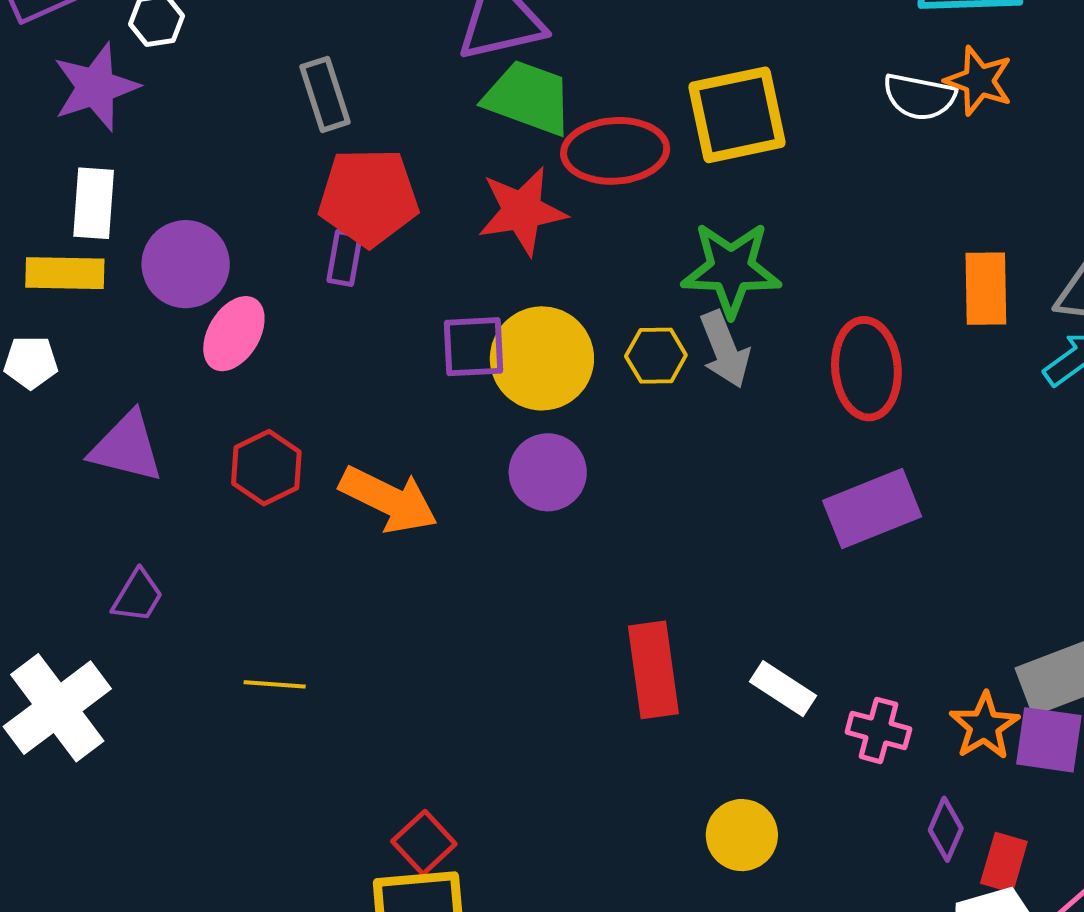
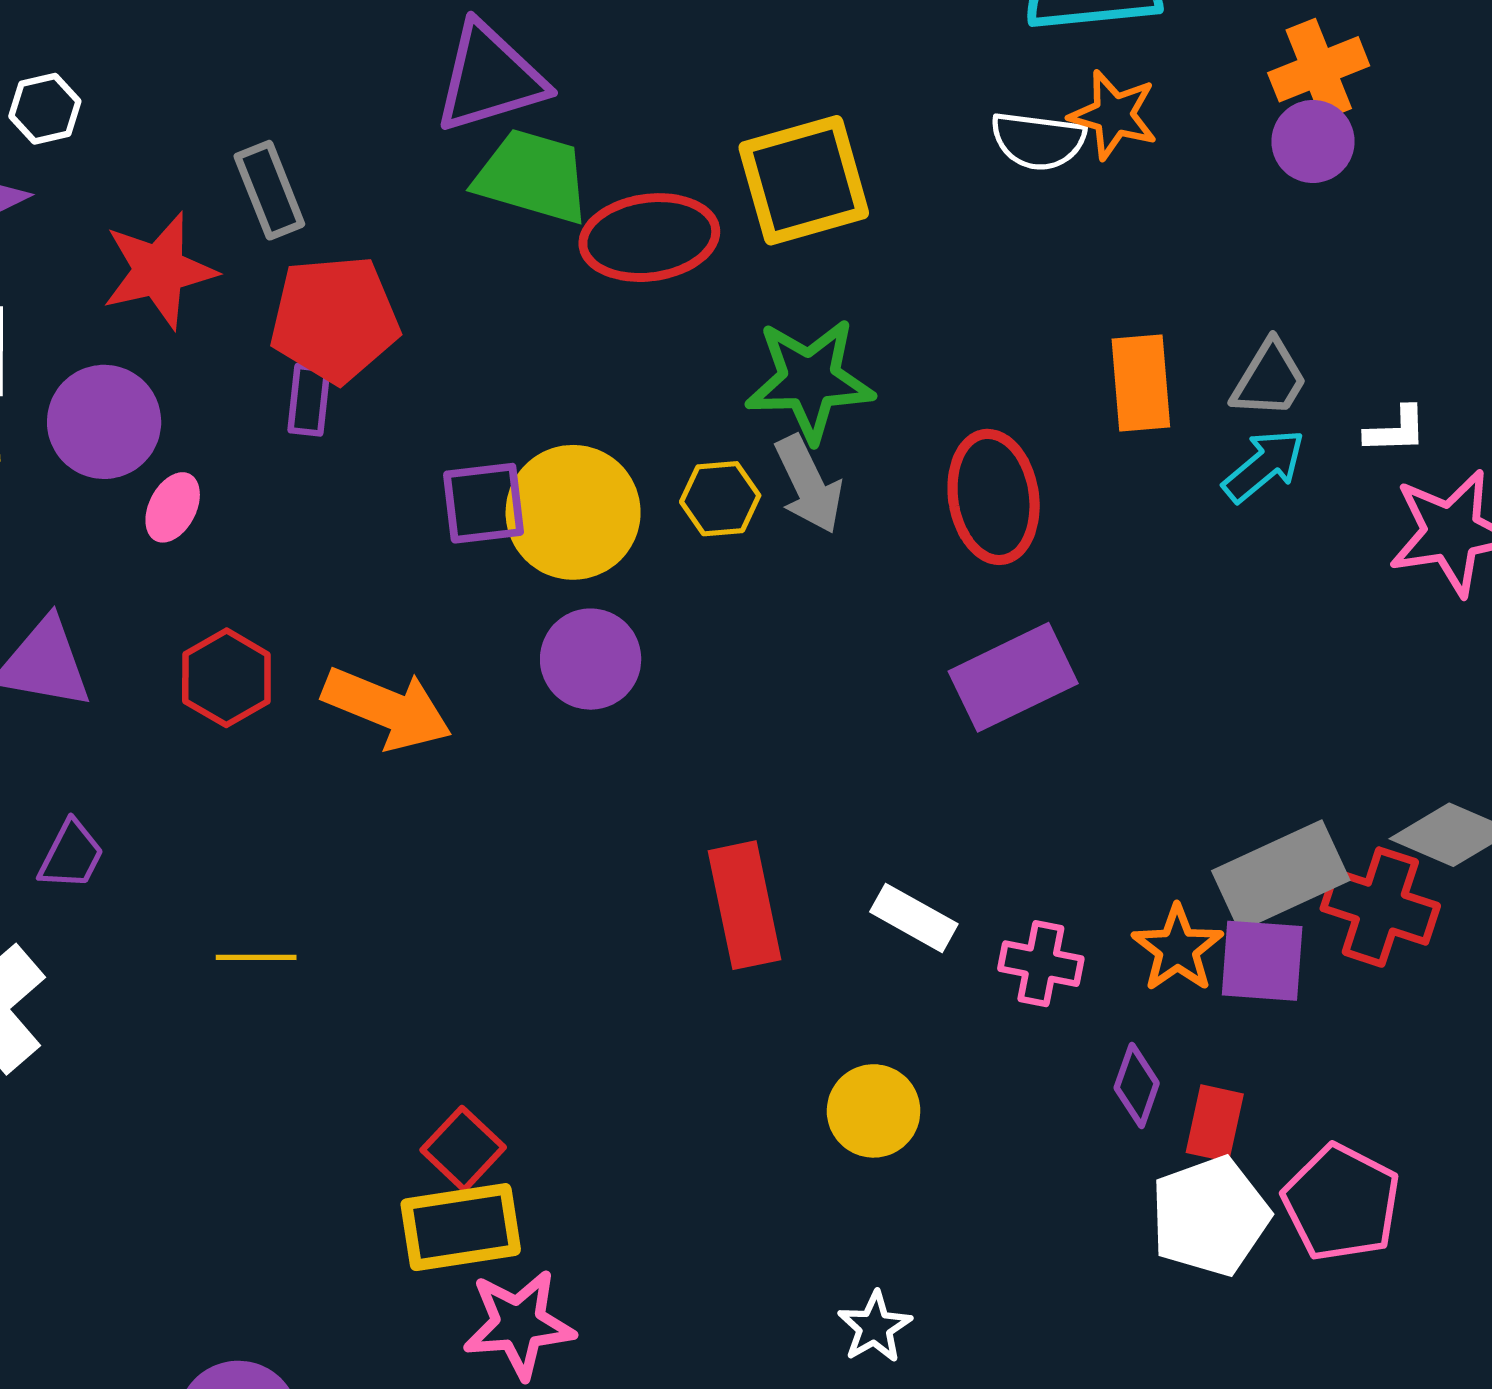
red star: (522, 211) -> (159, 270), moved
pink ellipse: (234, 334) -> (173, 507), size x0.7

